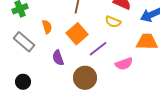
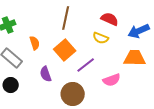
black circle: (23, 82) -> (11, 85), moved

